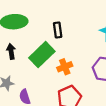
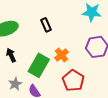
green rectangle: (42, 55) -> (39, 65), moved

